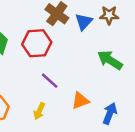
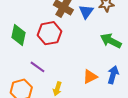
purple line: (50, 81) -> (37, 67), moved
blue arrow: (110, 113) -> (113, 75), moved

